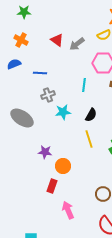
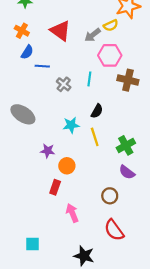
red triangle: (57, 40) -> (60, 31), size x1.5
gray arrow: (77, 44) -> (93, 35), moved
blue semicircle: (14, 64) -> (27, 52), moved, turned 144
gray cross: (48, 95) -> (64, 84), moved, turned -32
cyan star: (63, 112) -> (71, 125), moved

